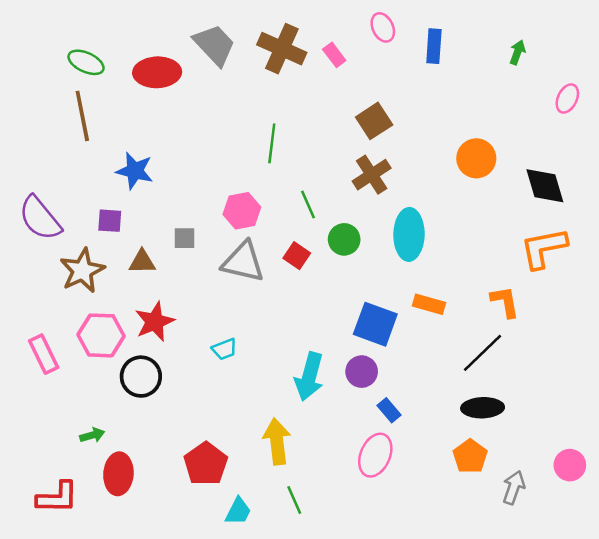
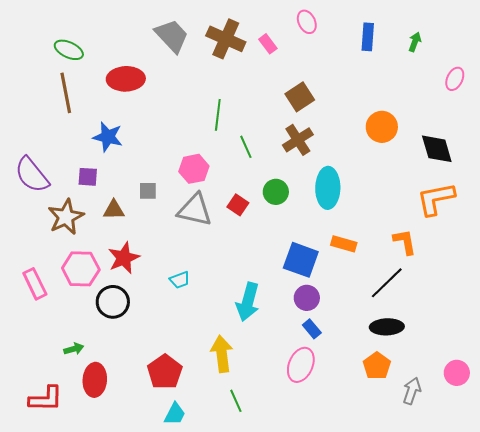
blue rectangle: (434, 46) -> (368, 37), moved
red ellipse: (157, 72) -> (126, 79), moved
green line: (308, 204) -> (246, 147), moved
purple circle: (362, 372) -> (307, 298), moved
cyan trapezoid: (238, 511) -> (175, 414), moved

